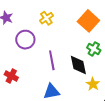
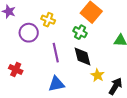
yellow cross: (46, 18) -> (48, 20), moved, turned -32
green cross: (94, 49) -> (80, 32), moved

